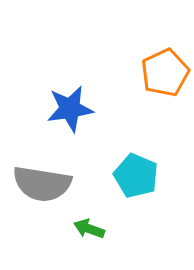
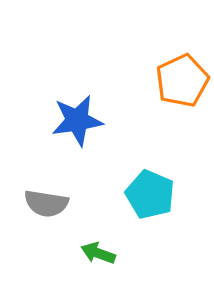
gray semicircle: (42, 184) -> (46, 203), size x0.7

